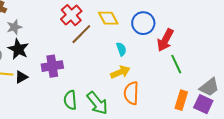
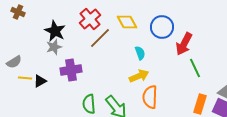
gray star: (14, 27) -> (54, 47), moved
black star: (18, 49) -> (55, 31), moved

